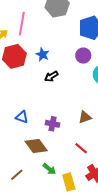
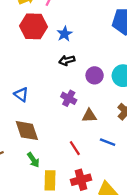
purple circle: (83, 56) -> (95, 75), moved
purple cross: (53, 124) -> (69, 98), moved

